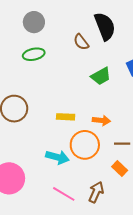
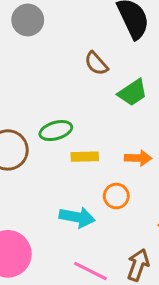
brown semicircle: (81, 42) -> (96, 63), moved
green ellipse: (34, 54) -> (56, 131), moved
orange circle: (85, 145) -> (116, 196), size x0.6

